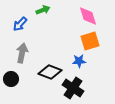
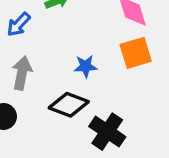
blue star: (79, 61) -> (86, 66), moved

